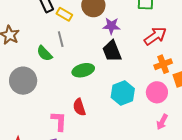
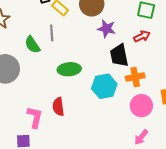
red arrow: (155, 36) -> (142, 36), moved, size x0.7
black trapezoid: (112, 51) -> (119, 55), moved
orange cross: (163, 64) -> (135, 77), moved
cyan hexagon: (123, 93) -> (104, 86), moved

